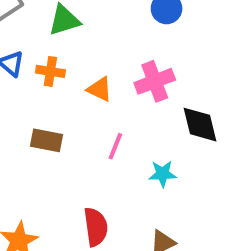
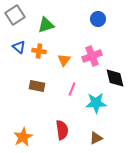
orange triangle: (100, 89) -> (64, 60), turned 40
cyan star: (163, 174) -> (96, 103), size x1.5

